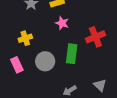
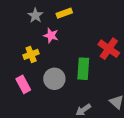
pink star: (62, 23) -> (51, 35), moved
red cross: (95, 37) -> (109, 49), turned -30

